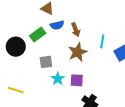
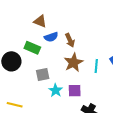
green rectangle: (38, 35) -> (32, 48), turned 63
cyan line: (102, 41) -> (96, 66), moved

